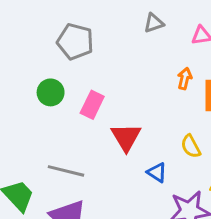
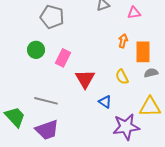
yellow semicircle: (191, 146) -> (122, 77), moved

